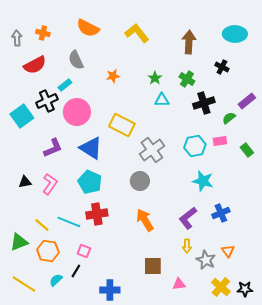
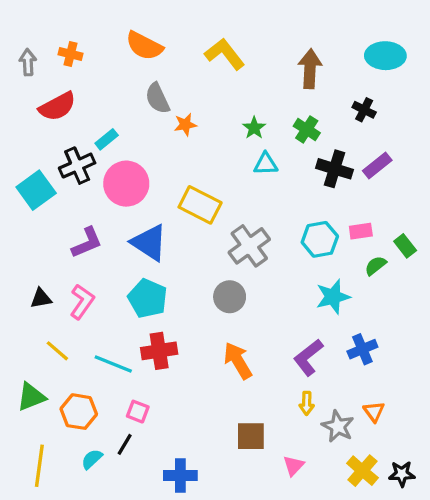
gray semicircle: (76, 60) -> (157, 98), moved
purple rectangle: (247, 101) -> (377, 166), moved
black cross: (204, 103) -> (335, 169), turned 35
green semicircle: (229, 118) -> (376, 266), moved
cyan star: (203, 181) -> (333, 297), turned -30
yellow line: (42, 225) -> (57, 351), moved
yellow line: (24, 284) -> (39, 466), turned 65
pink triangle: (179, 284) -> (294, 466), turned -40

